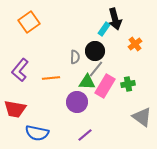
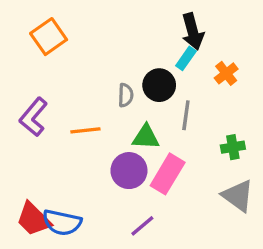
cyan rectangle: (104, 29) -> (186, 58), moved
gray line: (96, 69) -> (186, 115), moved, turned -30
green cross: (128, 84) -> (233, 147), moved
pink rectangle: (105, 86) -> (168, 174), moved
red trapezoid: (15, 109) -> (33, 219), moved, turned 35

